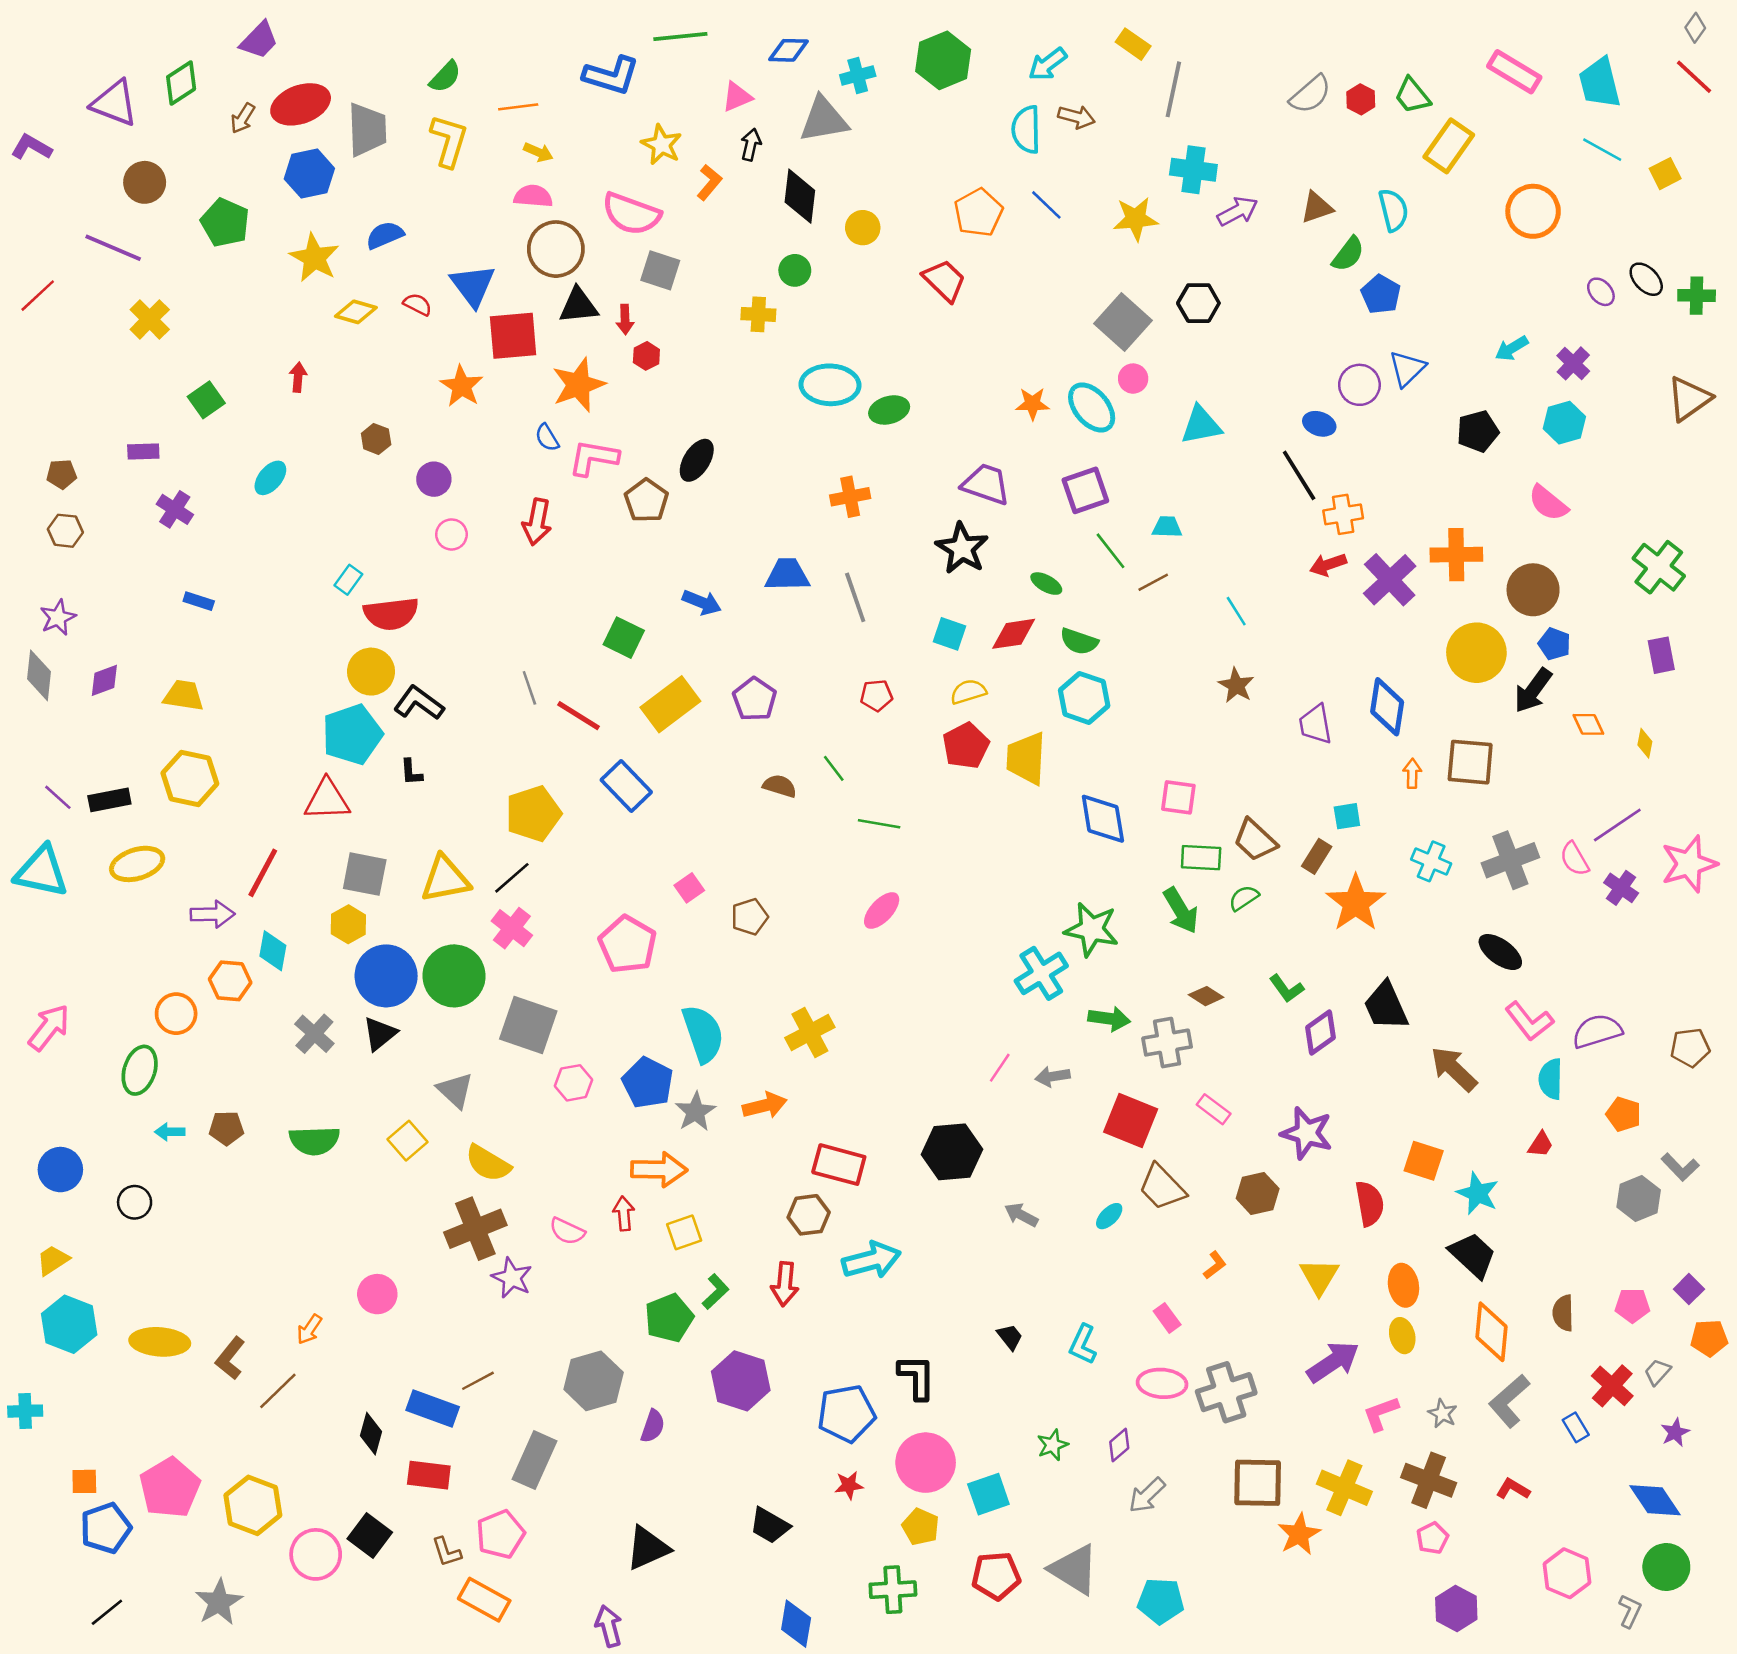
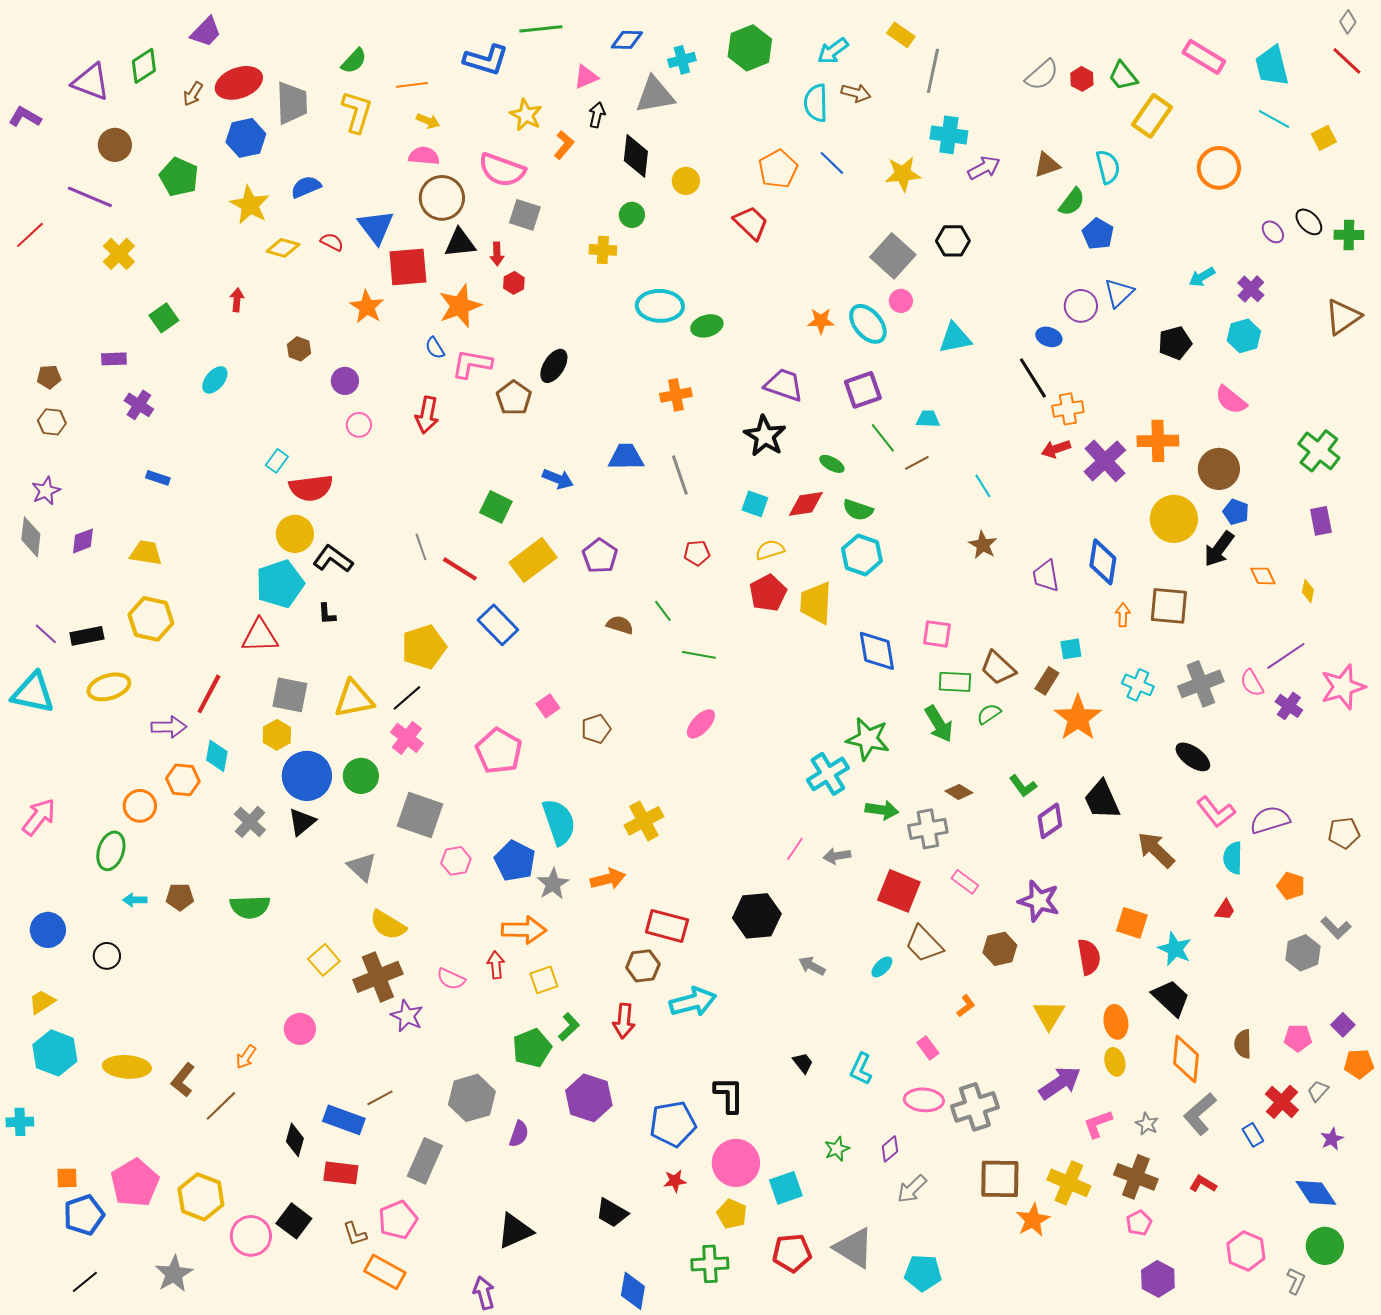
green circle: (454, 976) -> (361, 776), size x0.7
yellow square: (407, 1141) -> (324, 960), moved

